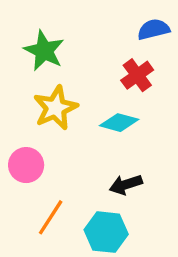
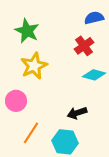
cyan diamond: (119, 123) -> (94, 75), moved

